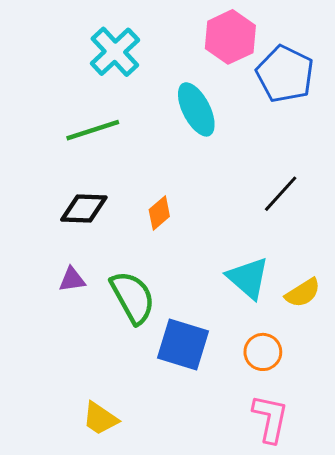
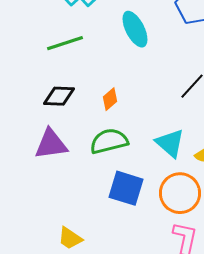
purple triangle: (72, 280) -> (51, 144), size x1.8
green semicircle: (133, 297) -> (109, 141), moved, turned -75
orange circle: (263, 352) -> (180, 193), size x1.6

